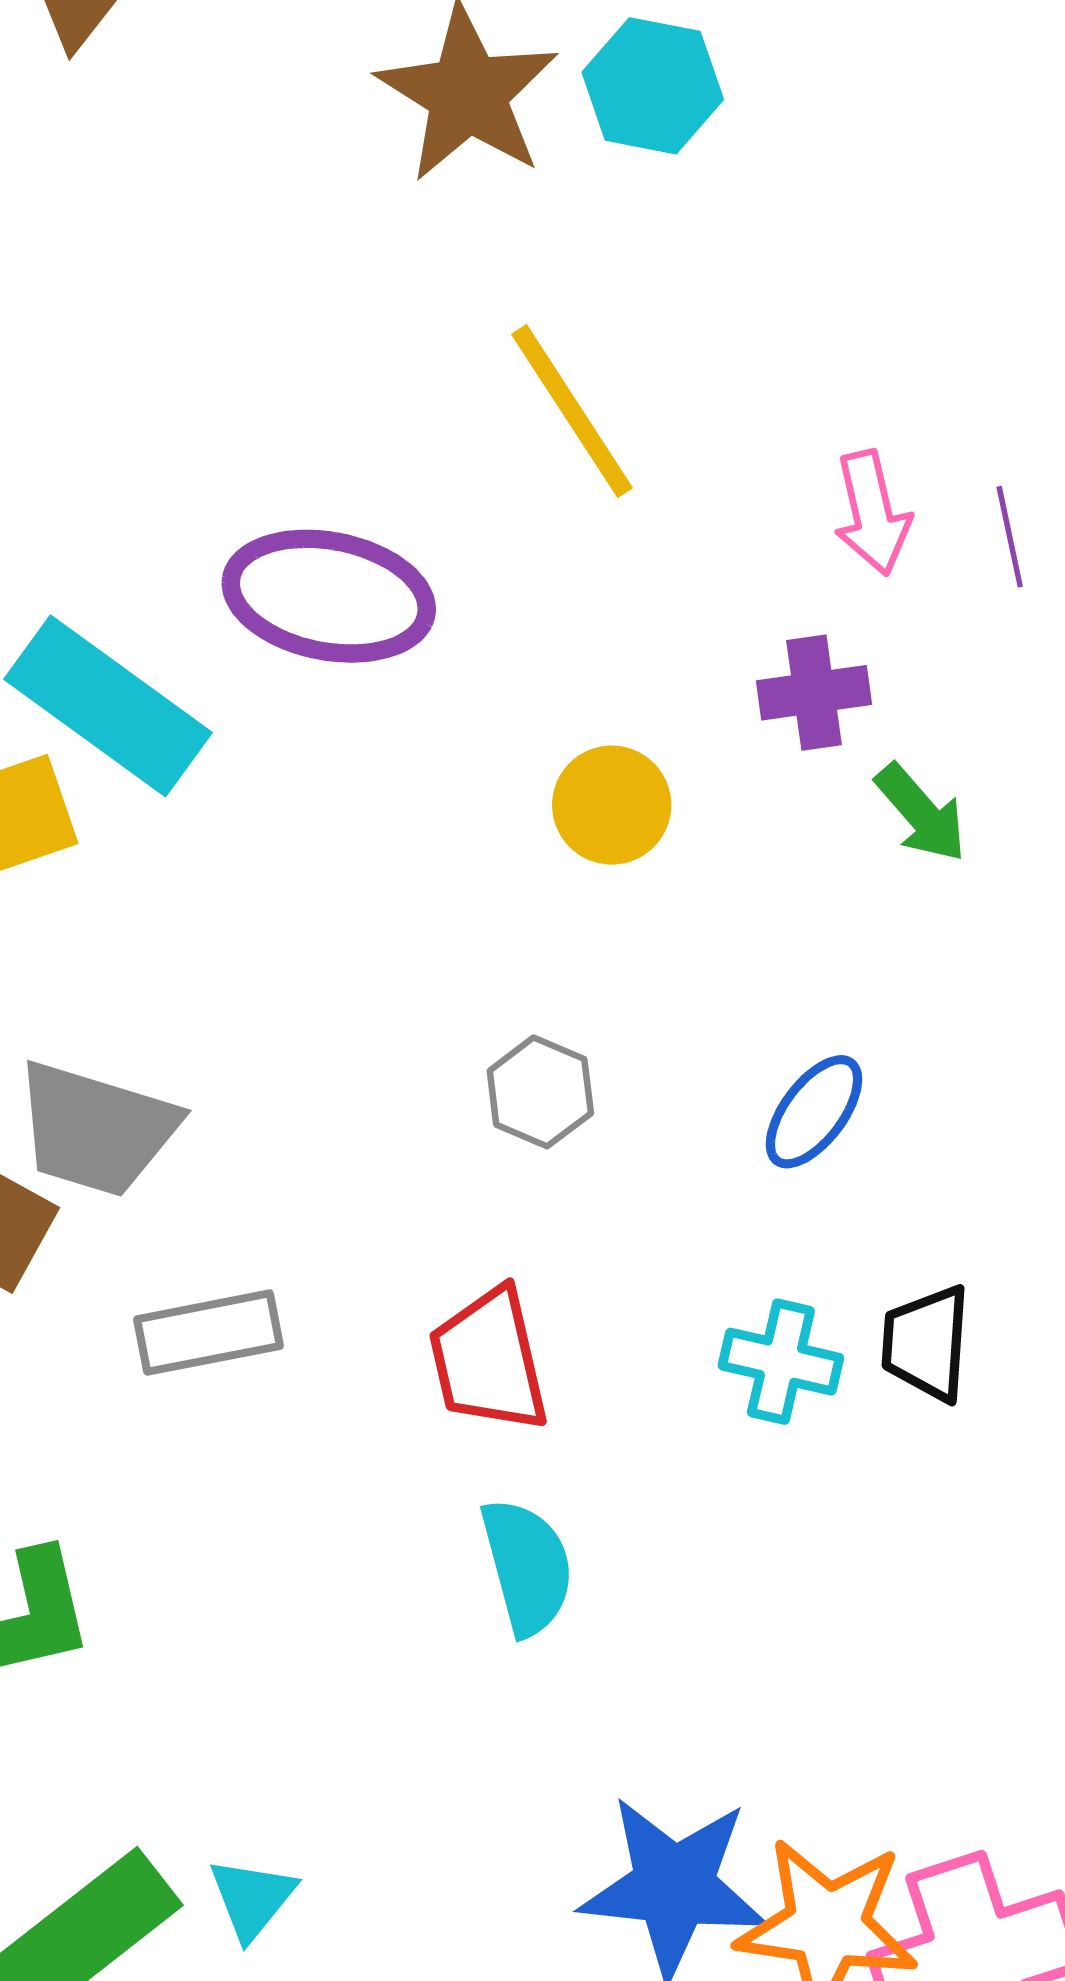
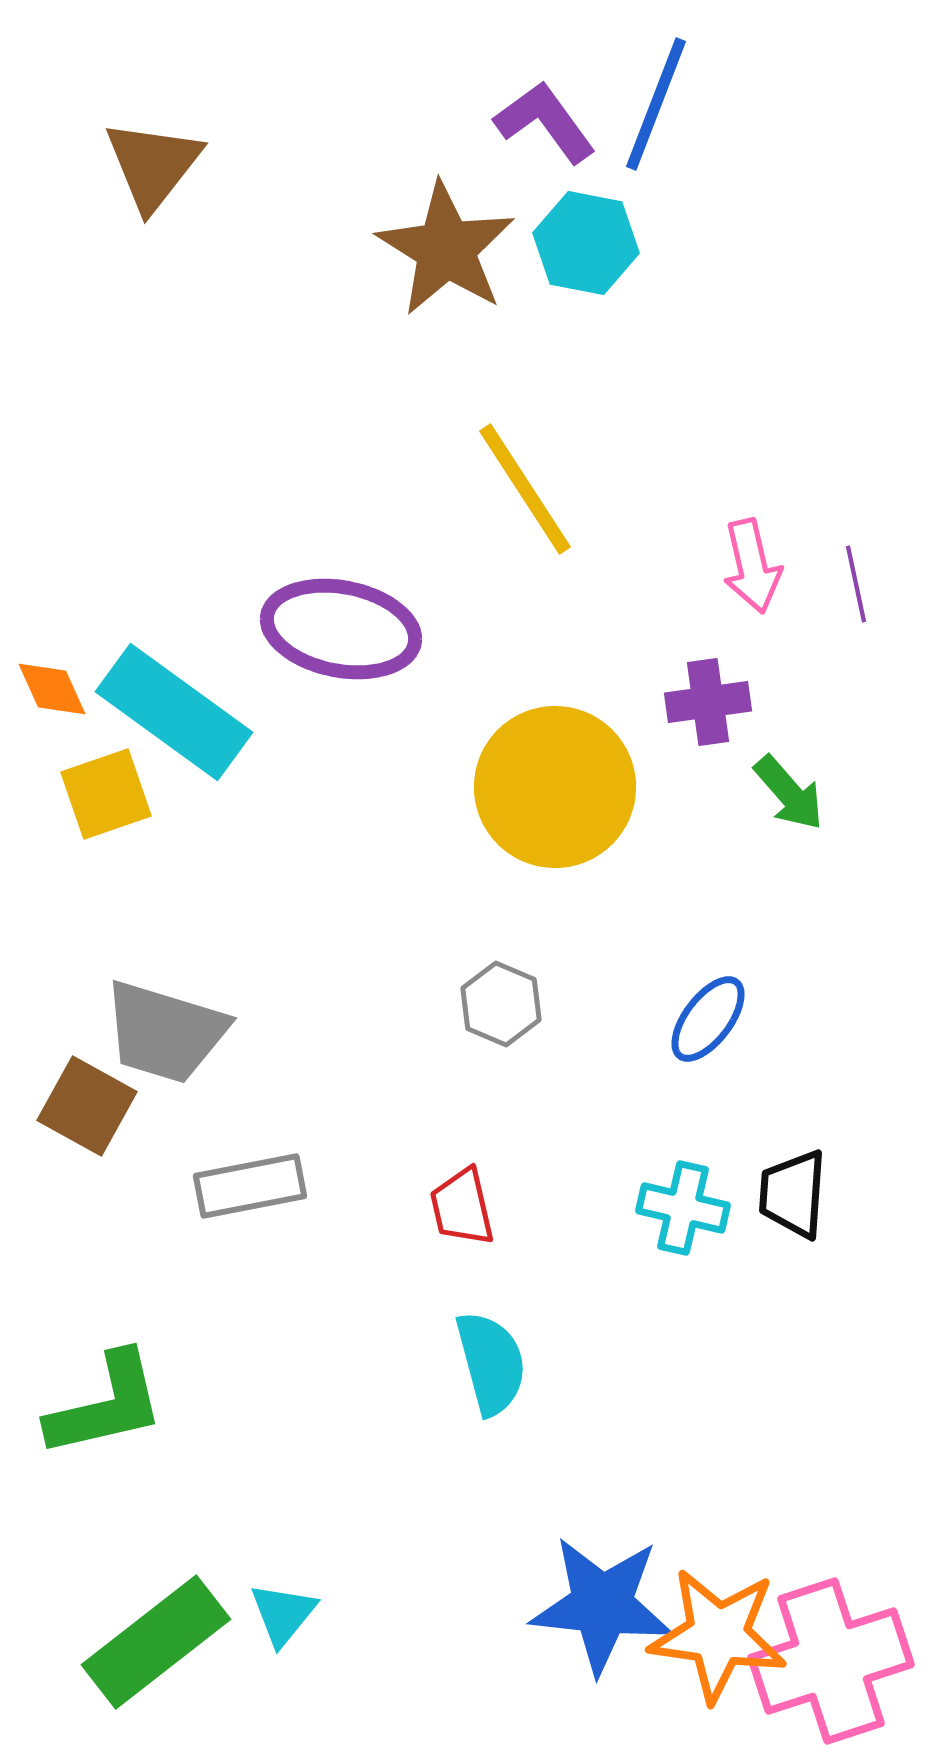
yellow circle: (612, 805) -> (555, 787), size x1.8
red trapezoid: (489, 1360) -> (462, 1207), size x0.7

